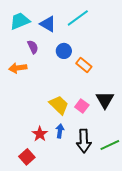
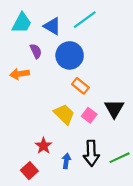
cyan trapezoid: (20, 21) -> (22, 23), turned 140
blue circle: (64, 51) -> (70, 55), size x1.6
orange rectangle: (84, 65) -> (80, 86), moved
blue arrow: (60, 131) -> (66, 161), moved

